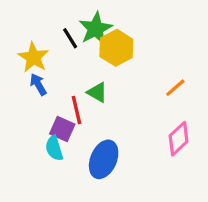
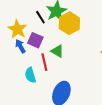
purple square: (62, 129) -> (35, 40), moved
cyan semicircle: (54, 148) -> (30, 75), moved

